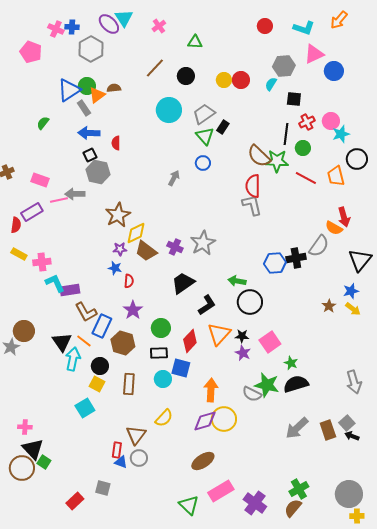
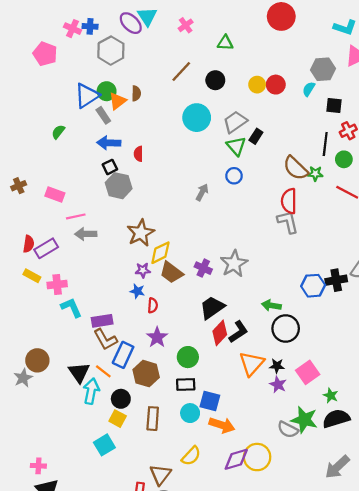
red circle: (265, 26) -> (281, 16), moved, size x1.6
brown semicircle: (114, 88) -> (136, 93), turned 96
green star: (277, 161) -> (315, 174), size x0.6
gray arrow: (75, 194) -> (86, 234), moved
purple rectangle: (32, 212) -> (46, 248), moved
purple rectangle: (70, 290) -> (102, 321), moved
red diamond: (190, 341) -> (220, 333), moved
orange arrow: (211, 390) -> (222, 425), moved, turned 105

